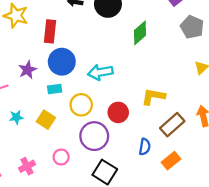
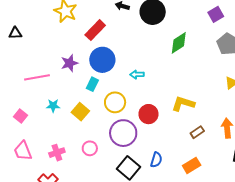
red rectangle: (50, 31) -> (95, 30), turned 30
cyan arrow: (100, 72) -> (137, 74), size x0.6
cyan rectangle: (55, 89) -> (92, 84), turned -64
brown rectangle: (172, 125) -> (197, 132), size x0.6
blue semicircle: (145, 147) -> (156, 160), moved

